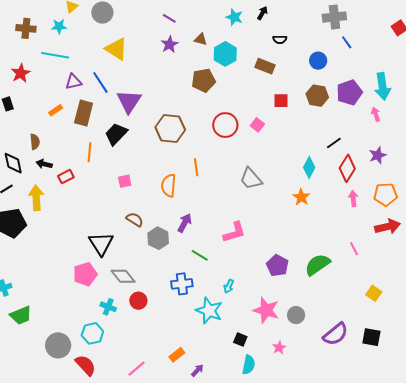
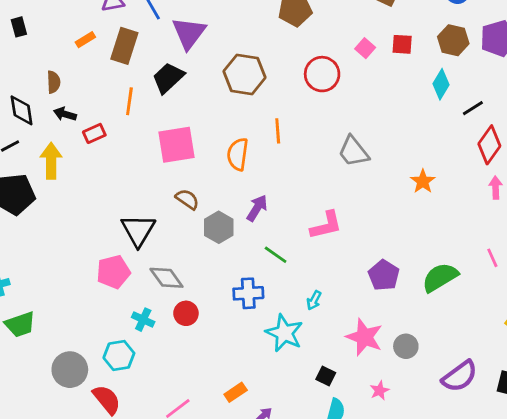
pink square: (257, 125) -> (365, 48), moved
cyan diamond: (309, 167) -> (441, 84), moved
pink square: (125, 181) -> (176, 145), size x2.0

